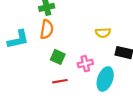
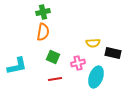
yellow semicircle: (103, 33) -> (93, 43), moved
cyan L-shape: (18, 39) -> (17, 66), moved

